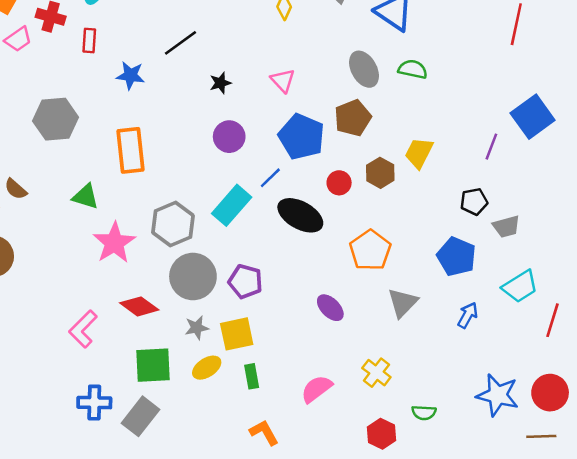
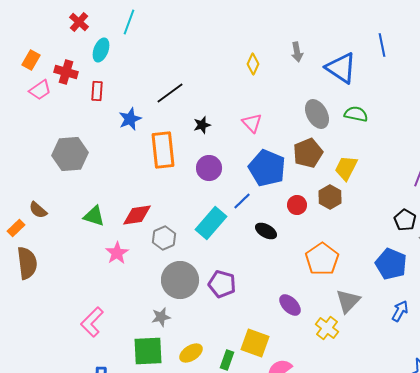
blue star: (131, 75) -> (130, 119), turned -30
orange rectangle: (131, 150) -> (163, 150), moved
yellow trapezoid: (419, 153) -> (346, 168), moved
black pentagon: (474, 202) -> (405, 220), turned -30
black ellipse: (300, 215) -> (266, 231), size x0.6
gray hexagon: (173, 224) -> (164, 238), size x0.7
pink star: (114, 243) -> (117, 253), size x0.7
red diamond: (139, 306) -> (137, 215), moved, turned -44
gray star: (197, 328) -> (161, 317), moved
yellow square: (237, 334) -> (255, 343), moved, turned 32
yellow cross: (376, 373) -> (327, 328), moved
green rectangle: (252, 376) -> (227, 360), turned 30

